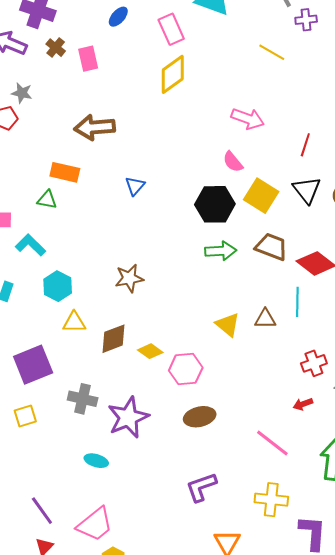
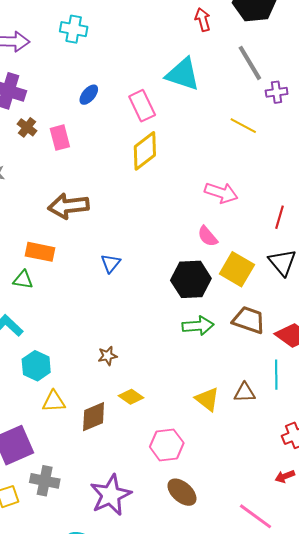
brown star: (129, 278) -> (108, 356), size x0.7
yellow diamond: (150, 351) -> (131, 397), moved
gray cross: (83, 399) -> (45, 481), moved
brown ellipse: (200, 417) -> (182, 492), turned 56

